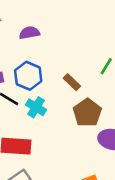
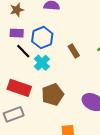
brown pentagon: (87, 113) -> (53, 95), moved

